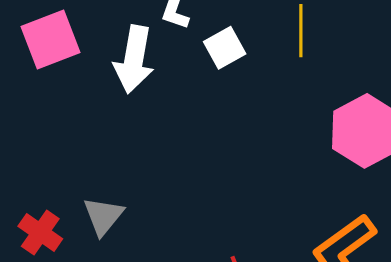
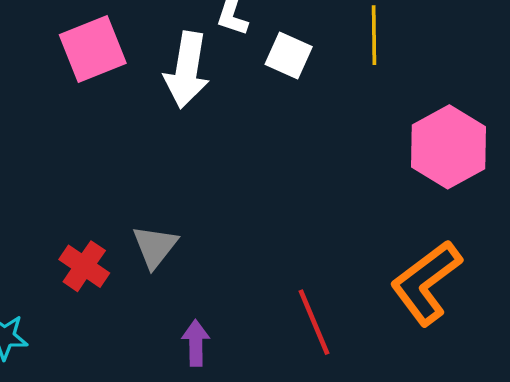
white square: (225, 48) -> (289, 56), turned -36

